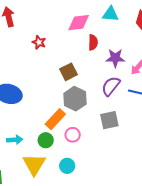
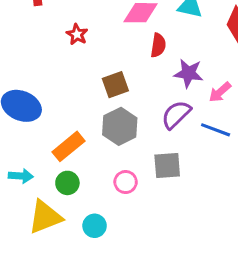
orange rectangle: (55, 119) -> (69, 146), moved
pink circle: (73, 135) -> (126, 182), moved
yellow triangle: (34, 164) -> (45, 217), turned 30

